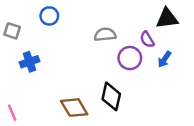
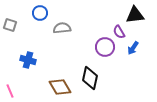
gray semicircle: (105, 35) -> (62, 28), moved
blue cross: (30, 62) -> (28, 60), moved, turned 35

